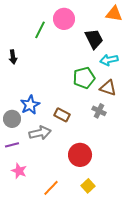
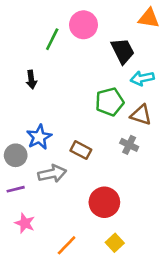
black arrow: (13, 57) -> (31, 80), moved

